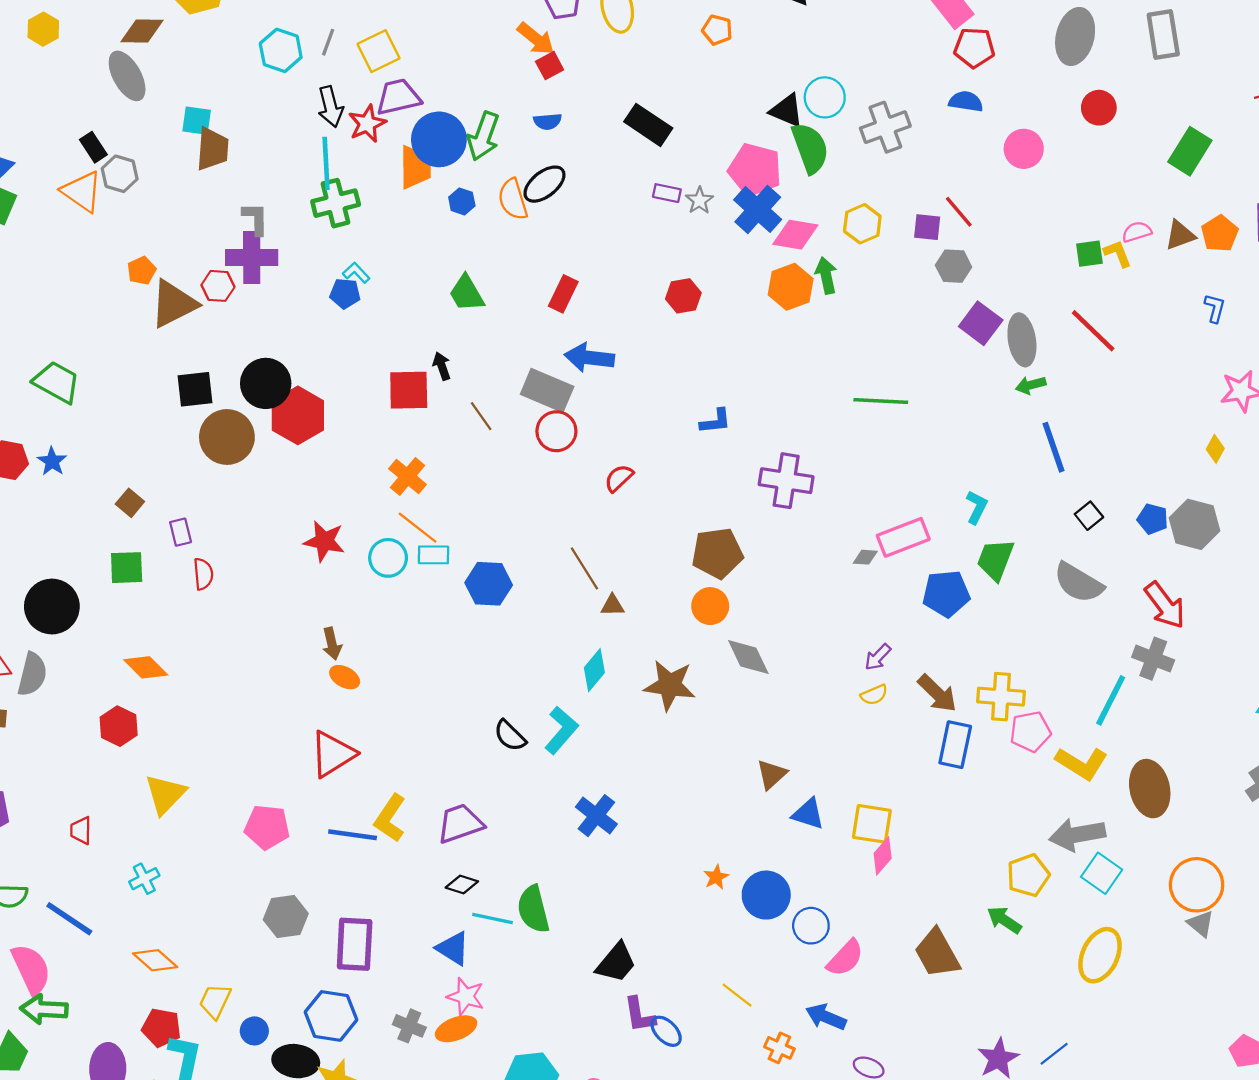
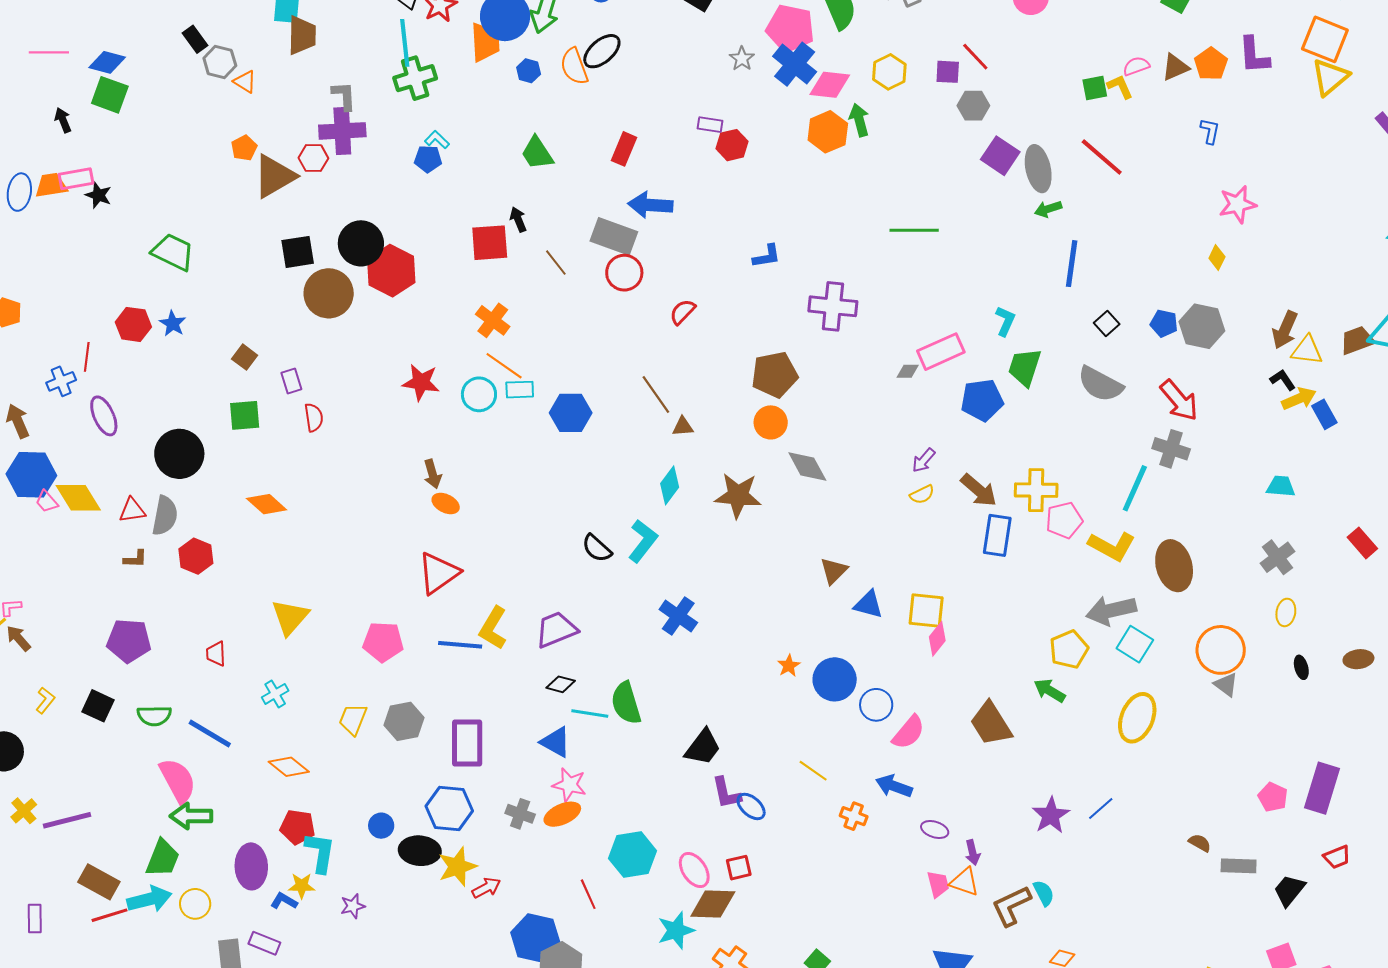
orange triangle: (82, 192) -> (245, 82), moved, size x0.6
purple rectangle: (667, 193) -> (710, 125), moved
blue line: (1054, 447) -> (1072, 264), turned 30
red hexagon: (119, 726) -> (196, 556), moved
yellow trapezoid: (215, 1001) -> (353, 719), moved

